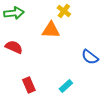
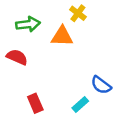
green arrow: (14, 13) -> (28, 24), moved
blue semicircle: (90, 57) -> (101, 85), moved

